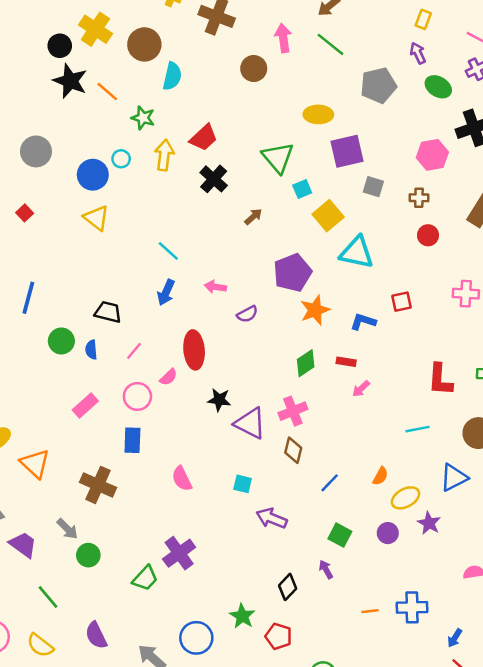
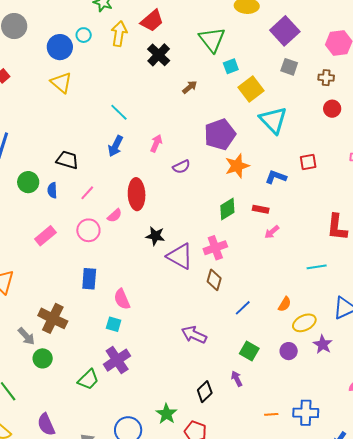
purple square: (347, 151) -> (285, 31), moved, turned -32
cyan triangle: (357, 252) -> (273, 120), turned 32
pink arrow: (215, 287) -> (156, 143), turned 102
blue rectangle: (132, 440) -> (89, 279), moved
cyan square: (243, 484) -> (114, 324), moved
brown cross: (98, 485) -> (53, 318), moved

